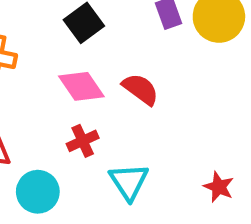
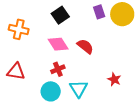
red star: (219, 187) -> (114, 79), moved
cyan circle: (38, 192) -> (51, 91), moved

